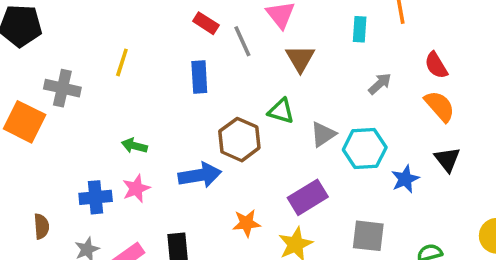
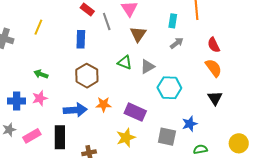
gray arrow: (380, 84) -> (177, 43), moved
gray triangle: (323, 134) -> (147, 67), moved
brown hexagon: (239, 140) -> (87, 76), moved
blue arrow: (200, 175) -> (75, 110), moved
blue star: (405, 179) -> (190, 124), moved
purple rectangle: (308, 197) -> (135, 112), turned 50
orange star: (246, 223) -> (104, 104), moved

